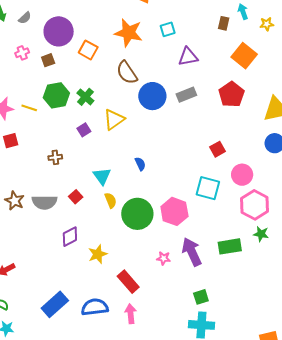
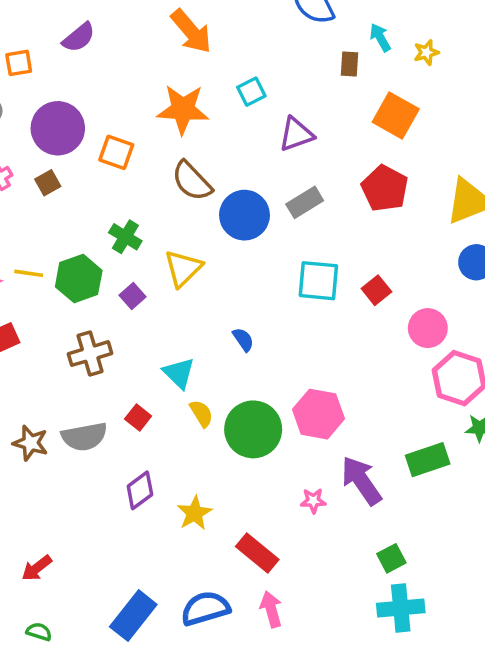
green hexagon: (56, 95) -> (79, 279), moved
brown cross: (55, 157) -> (90, 354), size x1.6
cyan square: (208, 188) -> (318, 281), moved

